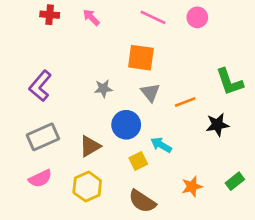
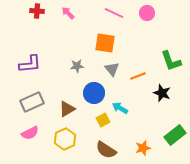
purple L-shape: (40, 86) -> (30, 64), turned -135
black star: (217, 125) -> (162, 93), turned 30
green rectangle: (235, 181) -> (175, 135), size x1.5
orange star: (192, 187) -> (143, 148), moved

